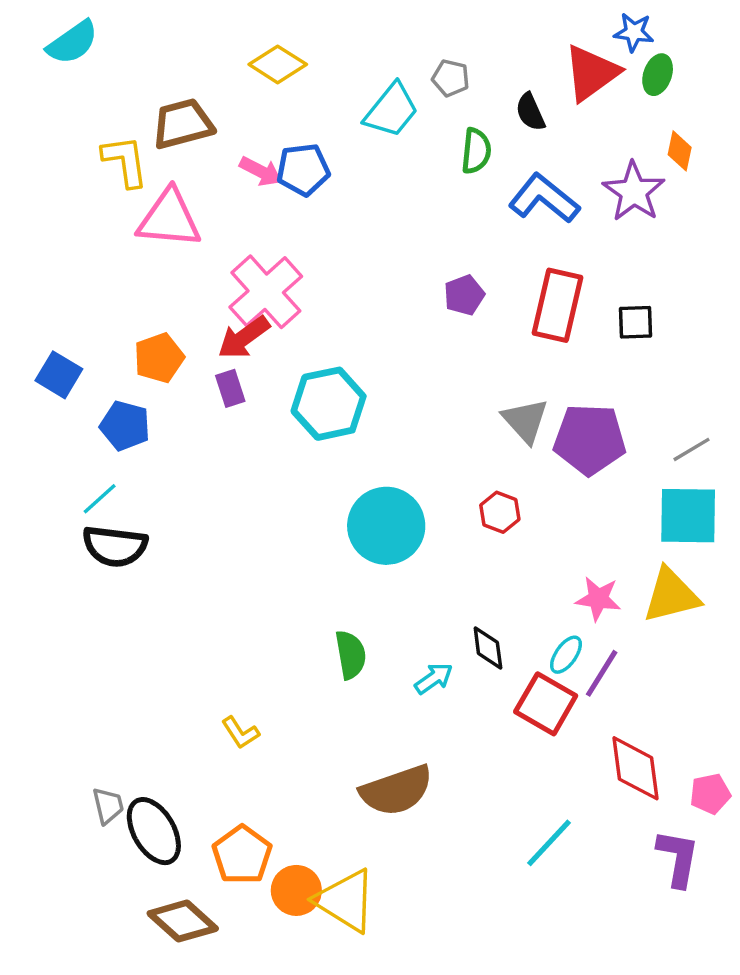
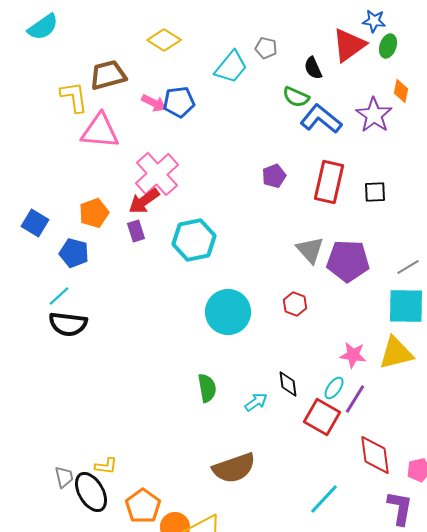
green semicircle: (476, 151) -> (296, 97), moved, turned 108
yellow L-shape: (240, 733) -> (106, 466), moved, turned -50

